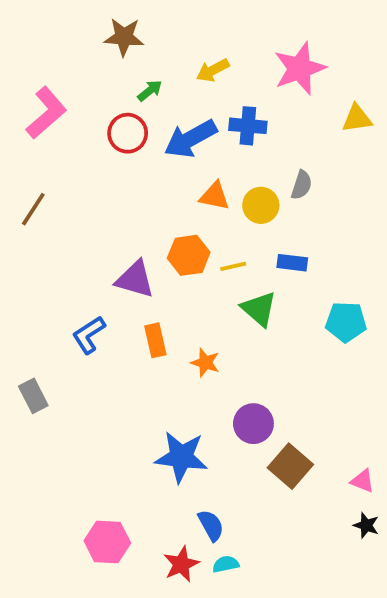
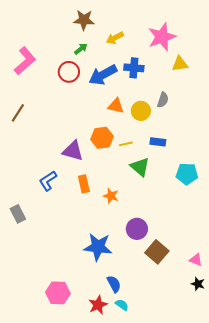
brown star: (124, 37) -> (84, 20), moved
yellow triangle: (357, 118) -> (180, 64), moved
cyan semicircle: (226, 564) -> (122, 305), turned 48

